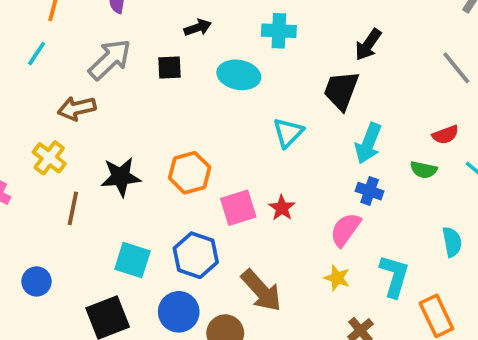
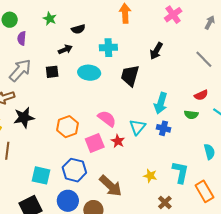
black trapezoid: (341, 90) -> (130, 76), moved
cyan triangle: (288, 133) -> (138, 127), moved
black star: (121, 177) -> (24, 118), moved
pink semicircle: (345, 230) -> (107, 119), moved, turned 96

